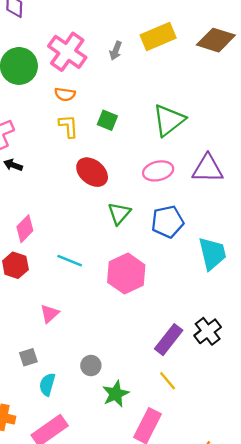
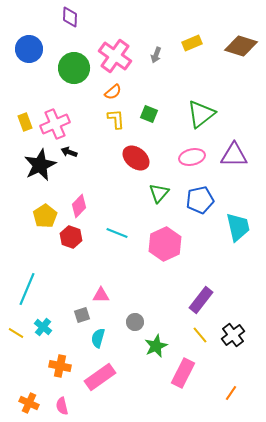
yellow rectangle: (158, 36) -> (192, 43), size x0.7
orange semicircle: (65, 94) -> (113, 92), turned -48
pink triangle: (50, 314) -> (101, 295), moved, turned 42
black cross: (208, 331) -> (233, 335), moved

